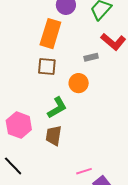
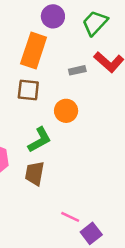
gray rectangle: (91, 57) -> (77, 70), moved
pink line: (84, 171) -> (70, 217), turned 42

